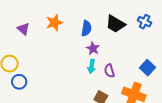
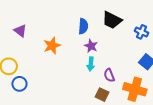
blue cross: (145, 22) -> (141, 32), moved
orange star: (54, 23) -> (52, 46), moved
purple semicircle: (109, 71) -> (109, 75), moved

